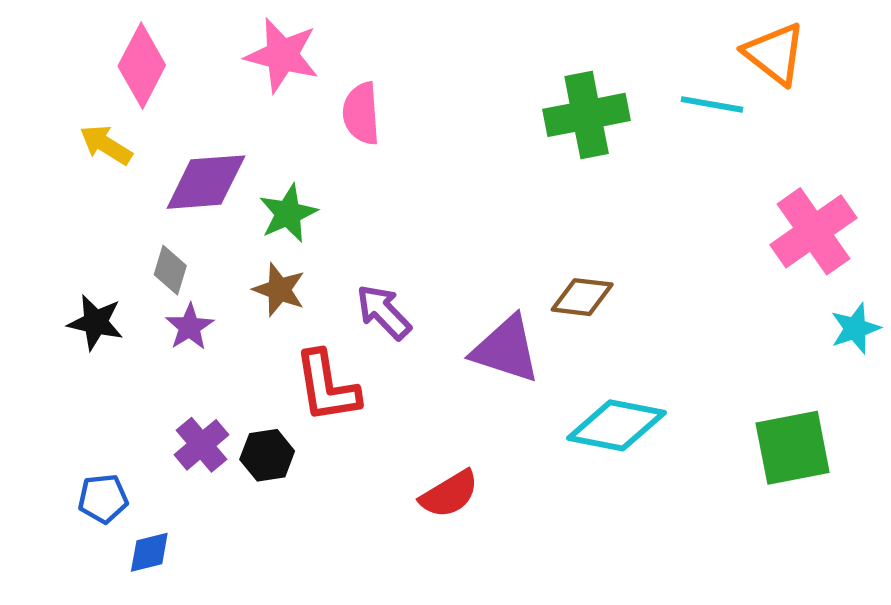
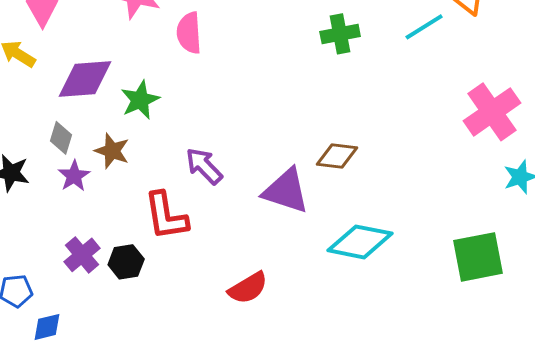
cyan line: (712, 104) -> (424, 27), turned -42
green cross: (587, 115) -> (340, 34), size x0.7
brown star: (279, 290) -> (112, 151), moved

